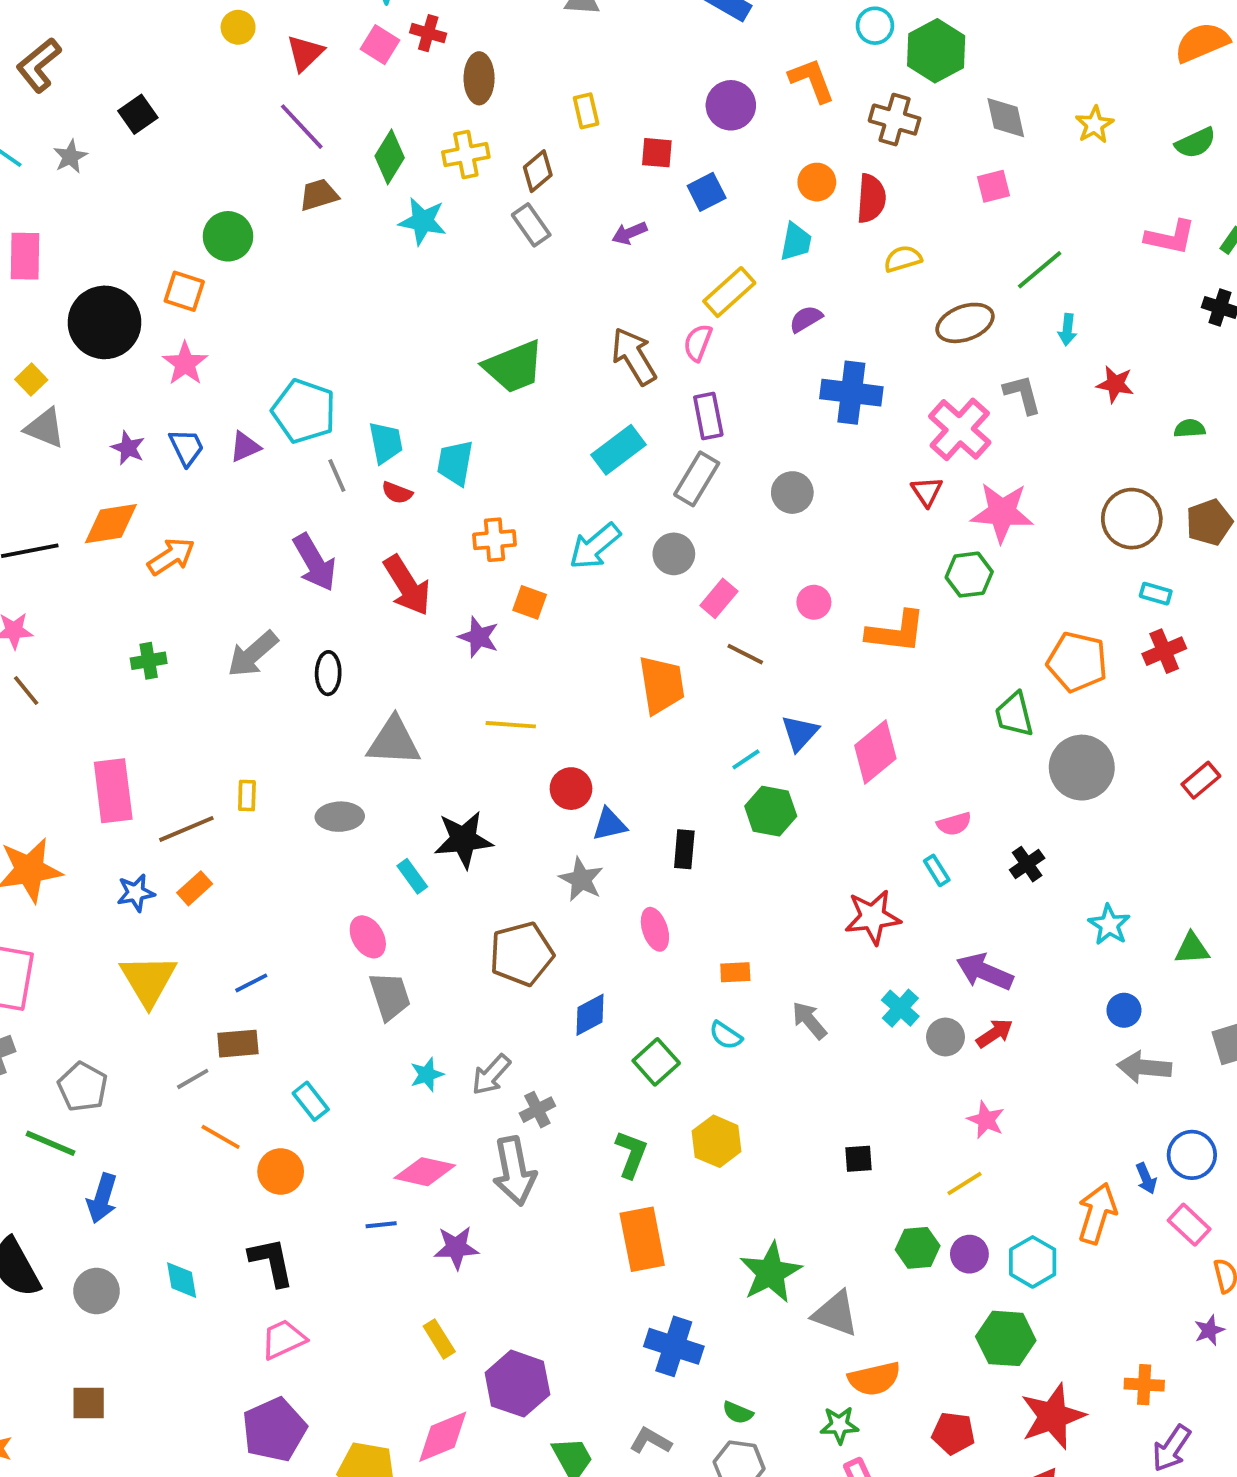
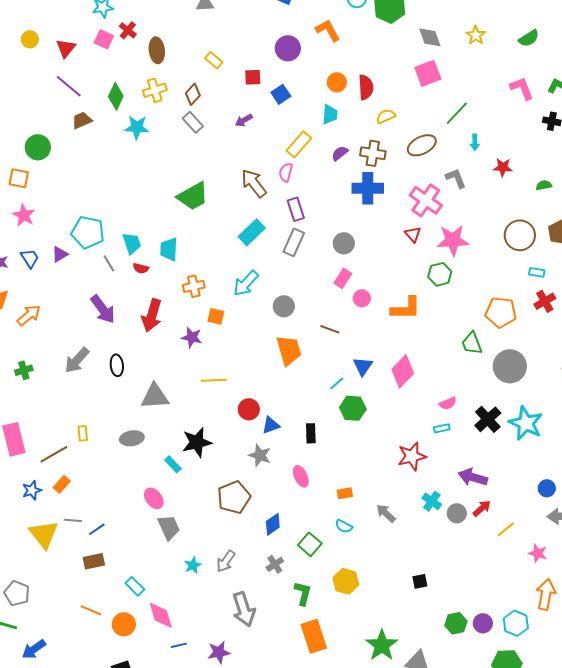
red cross: (428, 33) -> (128, 30), turned 30
yellow rectangle: (586, 111) -> (214, 60), turned -30
brown cross: (895, 120) -> (373, 153), moved
pink square: (993, 186) -> (428, 73), size x1.5
pink L-shape: (1170, 237) -> (522, 88), turned -116
gray circle: (674, 554) -> (284, 306), moved
red arrow: (407, 585) -> (152, 315), turned 56
pink rectangle: (719, 598) -> (343, 278), moved
black cross: (1027, 864) -> (488, 419), size x1.5
cyan rectangle: (937, 870) -> (442, 428), turned -63
cyan star: (1109, 925) -> (526, 423), moved, size x1.6
gray line: (193, 1079) -> (73, 520), moved, turned 42
gray cross: (537, 1110) -> (275, 564), moved
pink star: (986, 1120) -> (538, 553), moved
pink diamond: (425, 1172) -> (161, 615), moved, turned 68
yellow line: (964, 1183) -> (506, 529), moved
blue arrow: (102, 1198) -> (34, 649), turned 45

